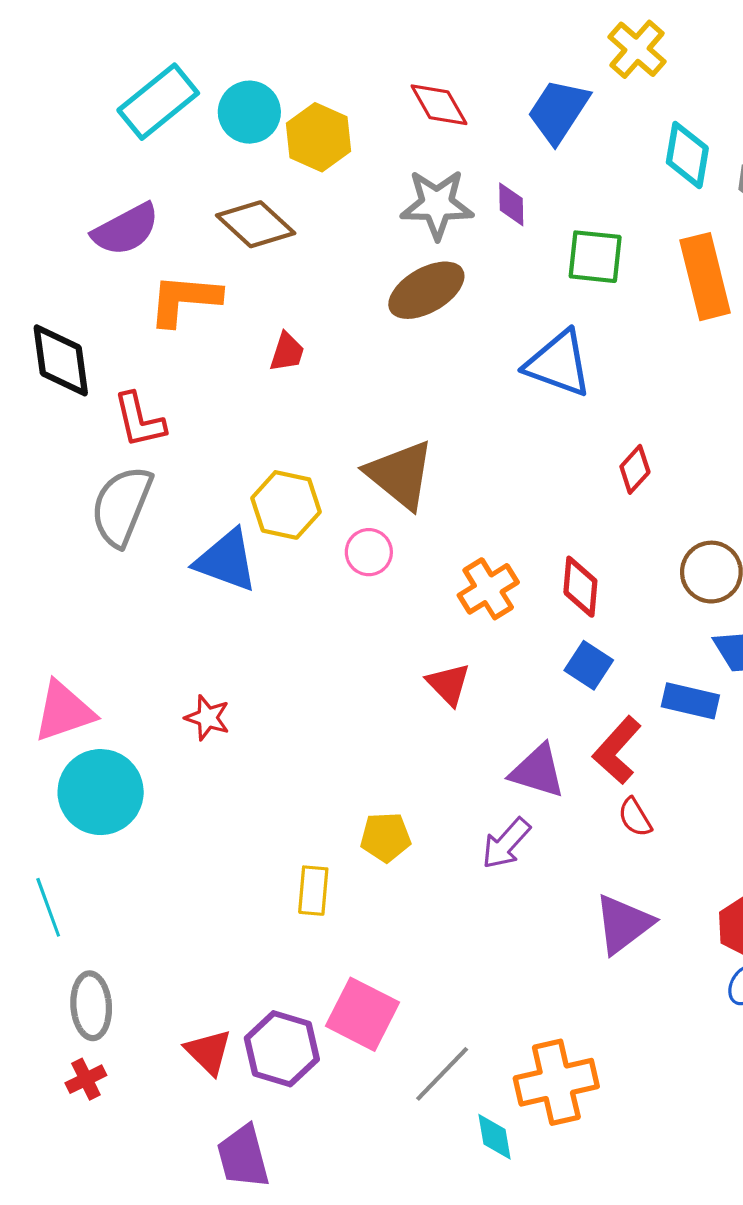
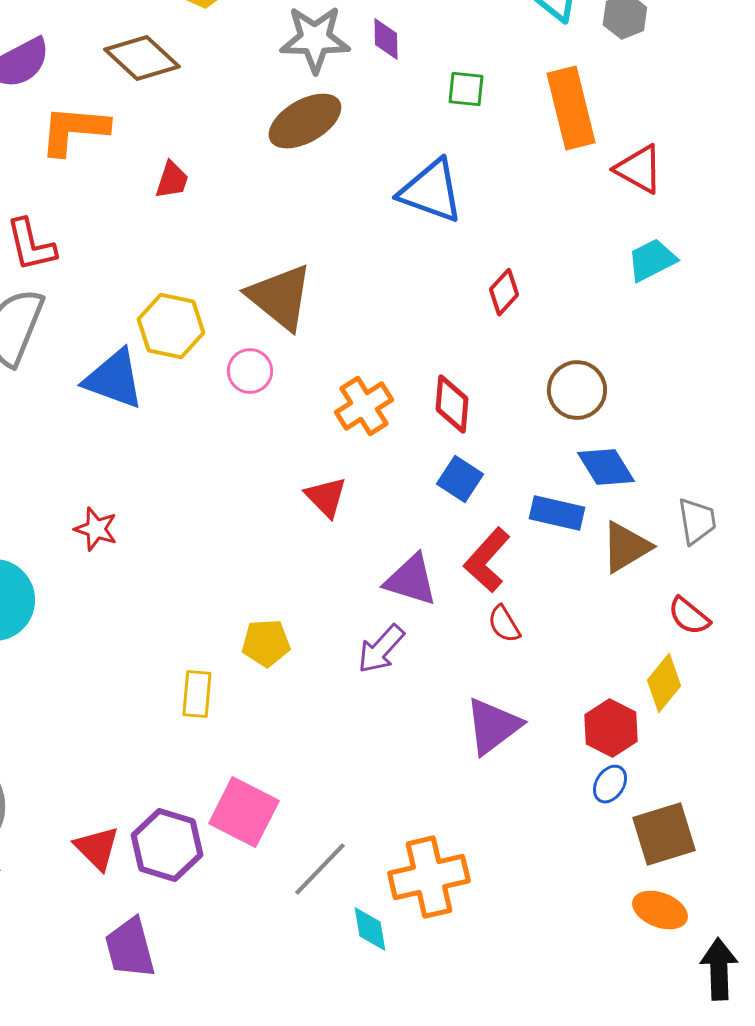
green square: (595, 257) -> (466, 89), size x0.7

